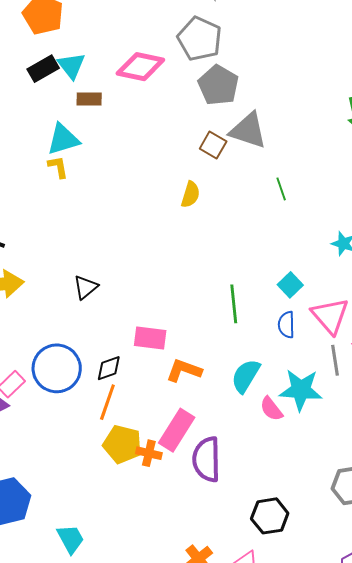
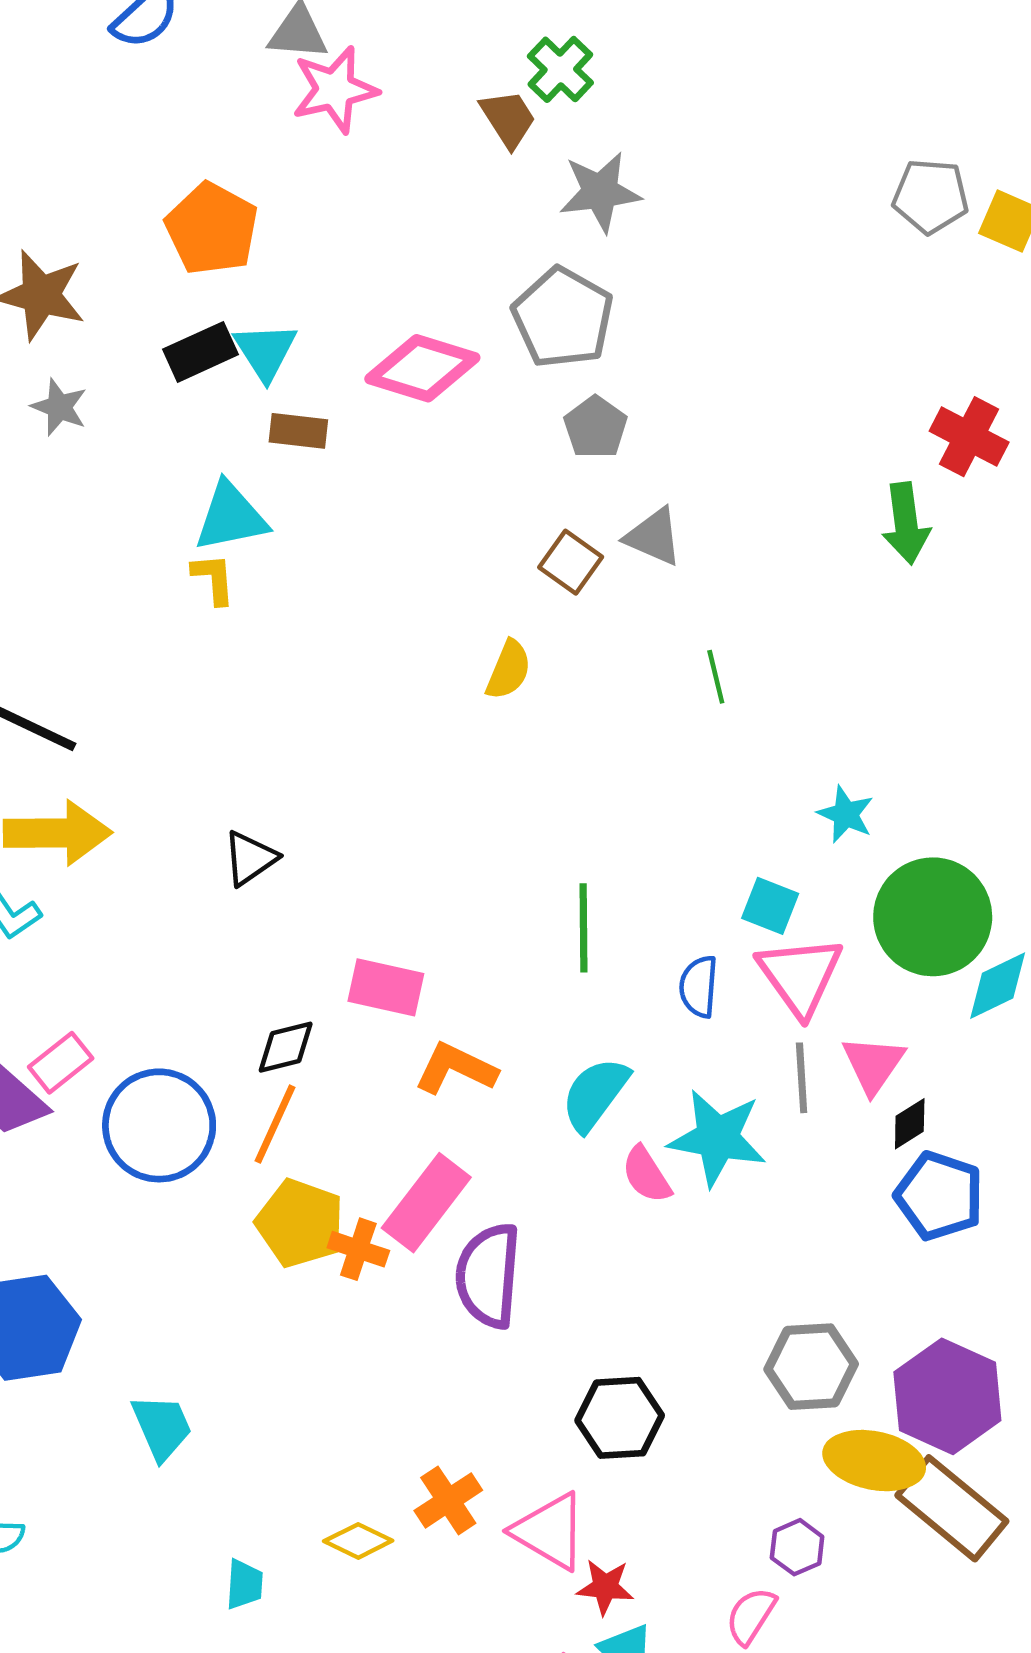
gray pentagon: (218, 85) -> (595, 427), size x0.7
gray triangle: (248, 130) -> (654, 537), size x0.7
cyan square: (290, 285) -> (770, 906), moved, turned -30
blue circle: (57, 368) -> (159, 1125), moved

